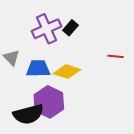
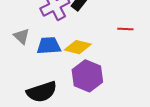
purple hexagon: (49, 102) -> (87, 76), moved

